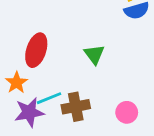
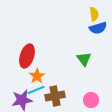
green triangle: (94, 54) -> (84, 59), moved
orange star: (16, 83) -> (37, 76), moved

